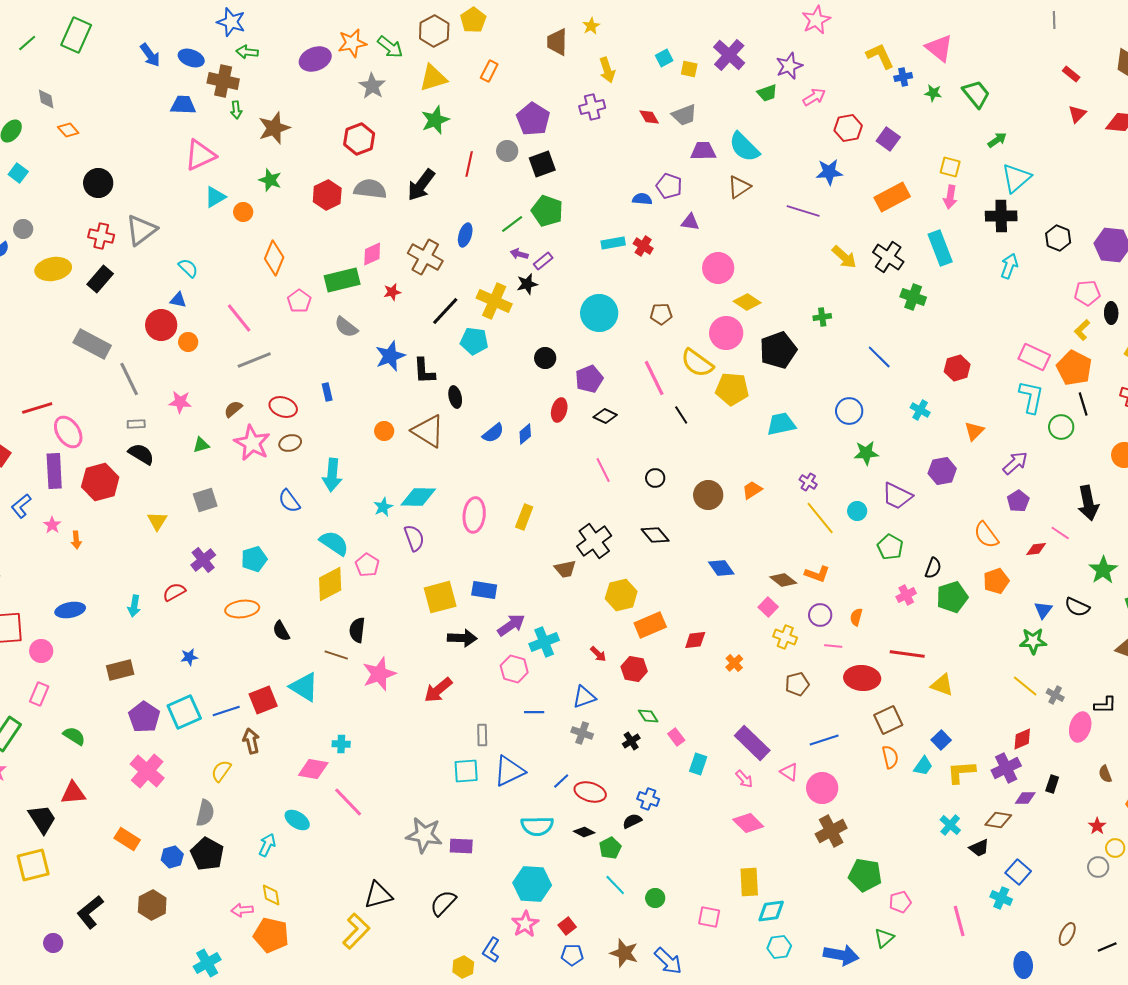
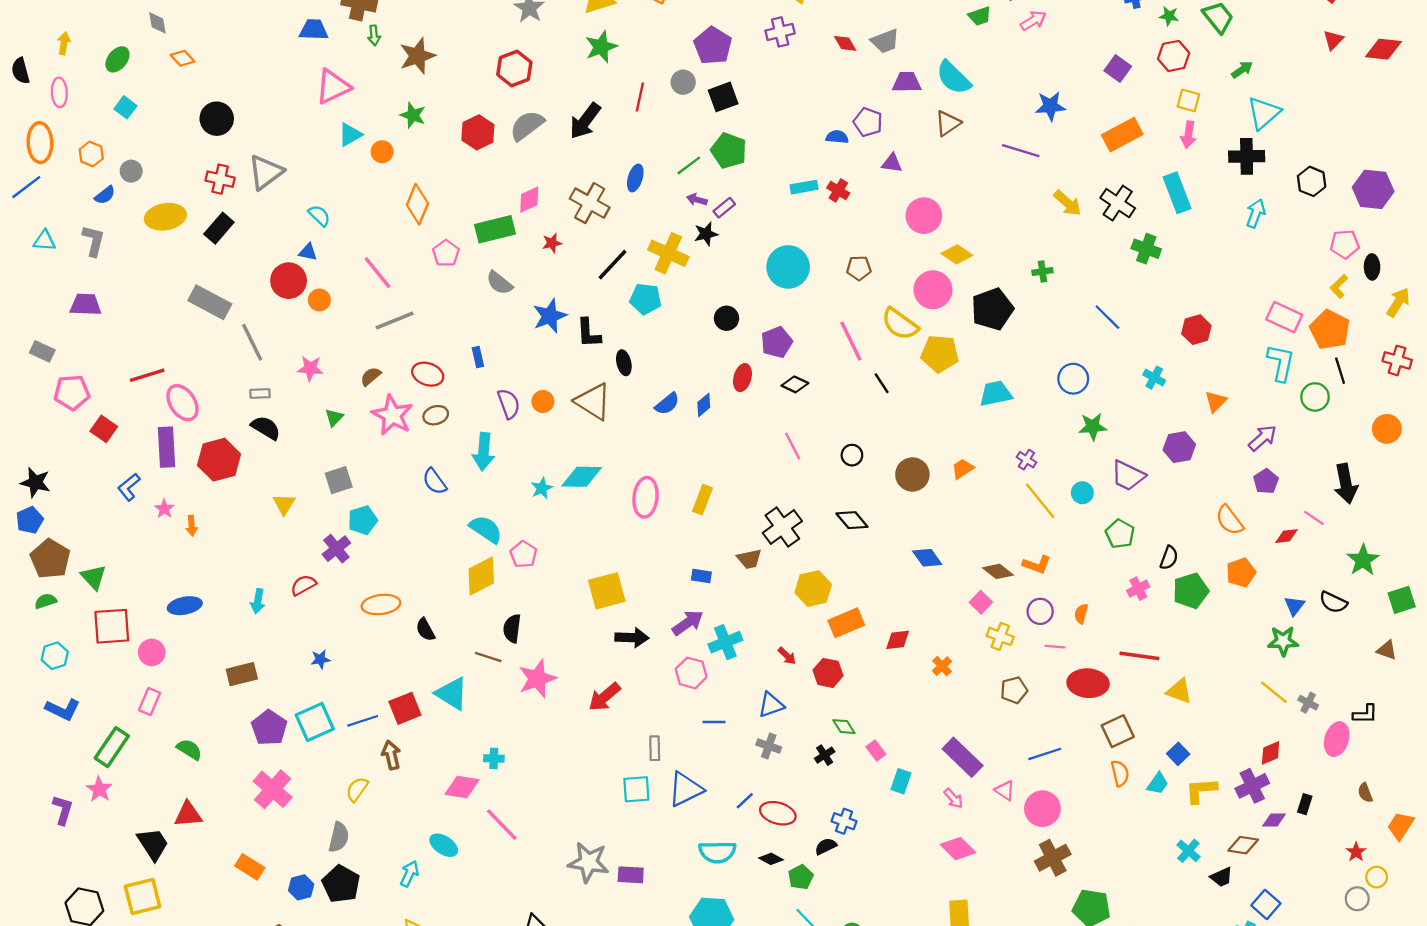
red hexagon: (848, 128) -> (1174, 56), moved
gray semicircle: (370, 189) -> (527, 126), turned -44
green triangle: (201, 445) -> (334, 417), turned -30
purple semicircle: (414, 538) -> (509, 404), moved
cyan pentagon: (254, 559) -> (363, 520), moved
blue rectangle: (484, 590) -> (701, 576), moved, size x0.7

